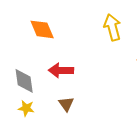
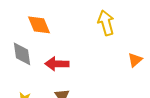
gray diamond: (24, 81) -> (22, 54), moved

